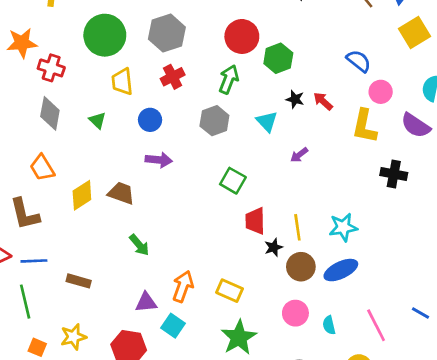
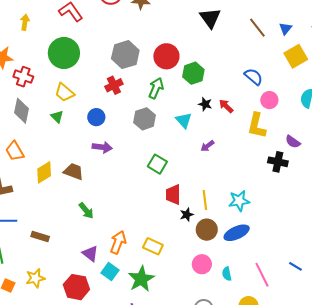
gray hexagon: (167, 33) -> (125, 55), moved
yellow trapezoid: (122, 82) -> (64, 92), moved, turned -45
purple semicircle: (416, 126) -> (293, 142), moved, size x0.7
purple triangle: (146, 302) -> (90, 254), turned 42
green star: (239, 337) -> (141, 279), moved

